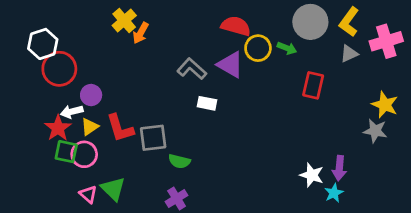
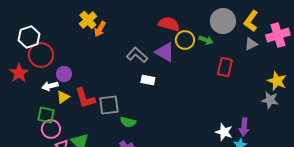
red star: (58, 128) -> (19, 73), moved
pink circle: (84, 154) -> (51, 129), moved

